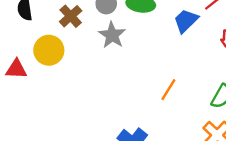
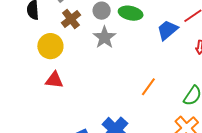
red triangle: (16, 69) -> (54, 80), moved

